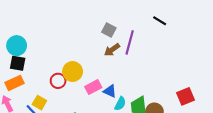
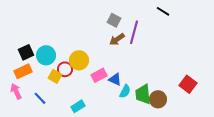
cyan circle: (17, 46) -> (46, 55), moved
black square: (18, 63) -> (26, 52), turned -35
red square: (186, 96) -> (188, 84), turned -30
yellow square: (39, 103) -> (55, 76), moved

